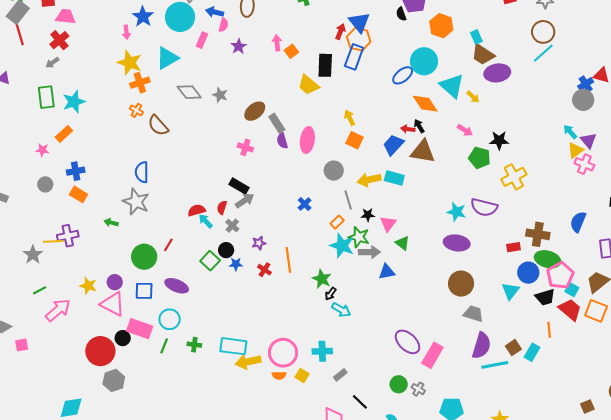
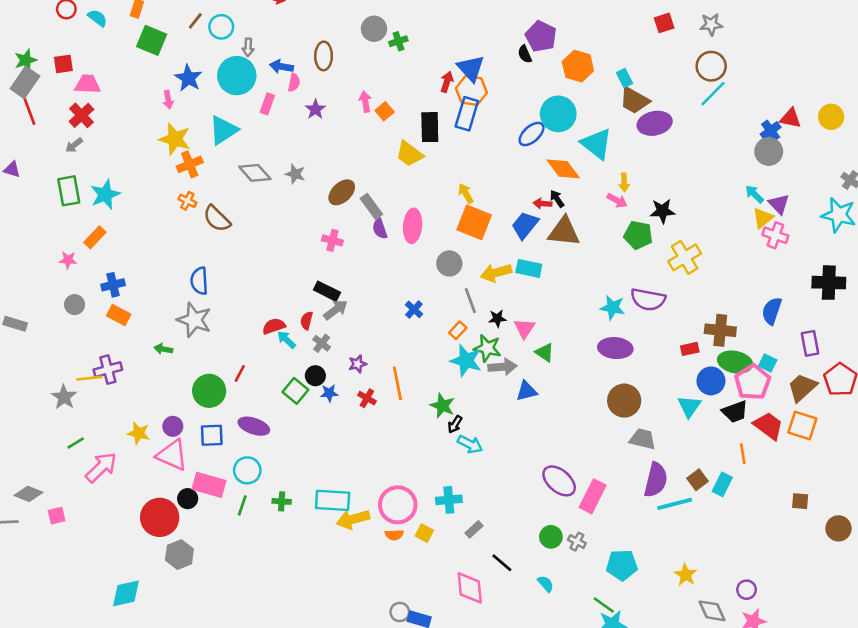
yellow arrow: (473, 97) -> (624, 182), moved, turned 48
orange square: (355, 140) -> (474, 222), size x1.5
cyan square: (572, 290) -> (768, 363), moved
brown square: (587, 406) -> (800, 501), moved, turned 32

